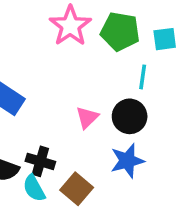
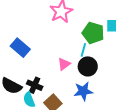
green pentagon: (120, 31) -> (93, 33), moved
cyan line: (143, 77) -> (83, 50), moved

